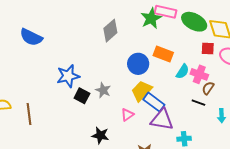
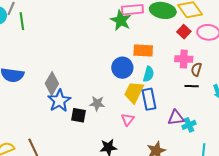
gray diamond: (110, 31) -> (52, 84), moved
red square: (208, 48) -> (184, 32), turned -32
cyan semicircle: (183, 71) -> (149, 74), moved
blue rectangle: (154, 102) -> (149, 99), turned 60
purple triangle: (162, 120) -> (176, 118), moved, size x0.7

